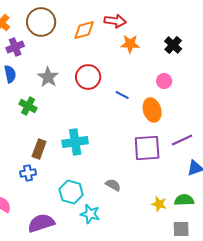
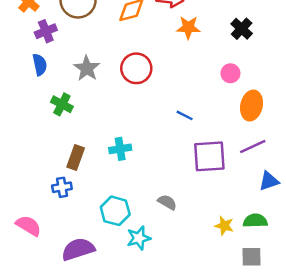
blue line: (122, 95) -> (185, 115), moved
orange ellipse: (152, 110) -> (252, 106), moved, turned 30
cyan cross: (75, 142) -> (120, 149), size x0.7
cyan star: (90, 214) -> (139, 238), turned -30

